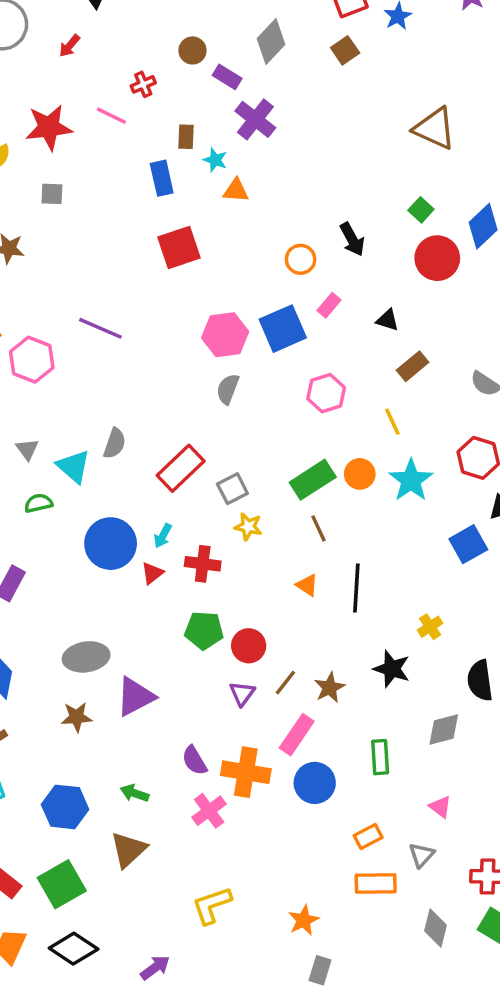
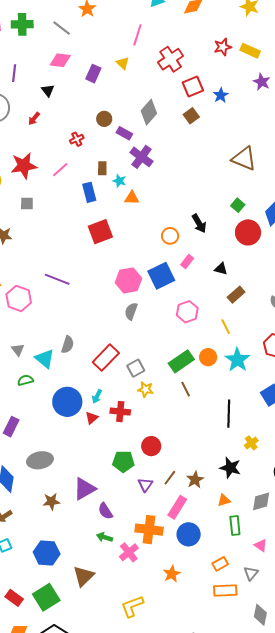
pink line: (111, 116) -> (60, 170), moved, turned -66
orange triangle: (307, 585) -> (224, 500), moved, turned -48
black line: (356, 588) -> (229, 414), moved
green pentagon: (204, 630) -> (123, 461), moved
red circle: (249, 646) -> (151, 446), moved
gray ellipse: (86, 657) -> (40, 460), moved
green rectangle: (380, 757) -> (235, 526), moved
purple semicircle: (194, 761) -> (105, 511), moved
green arrow: (135, 793) -> (105, 537), moved
orange star: (304, 920) -> (172, 574), moved

